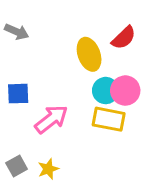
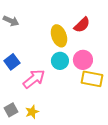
cyan circle: (106, 91) -> (60, 61), moved
blue square: (18, 94) -> (12, 62), turned -35
yellow rectangle: (109, 119) -> (92, 79), moved

